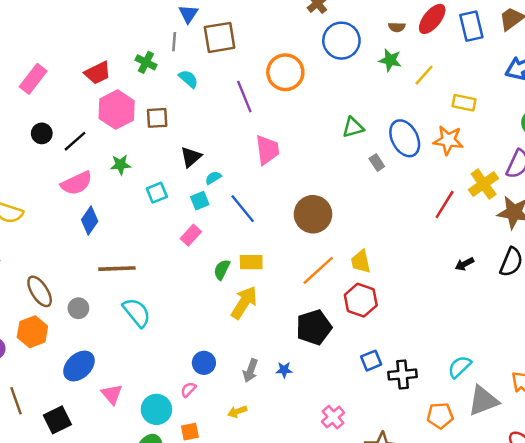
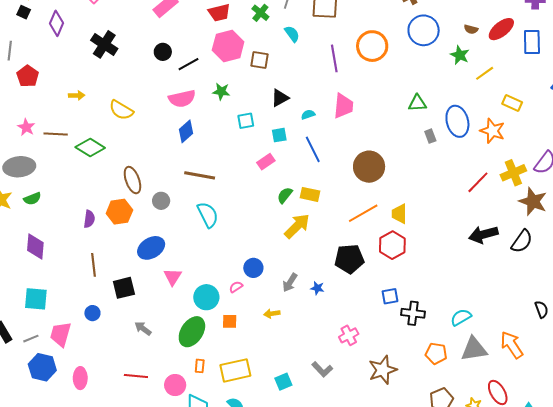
cyan semicircle: (213, 178) -> (308, 115), moved
black arrow: (465, 264) -> (483, 234), size x1.8

